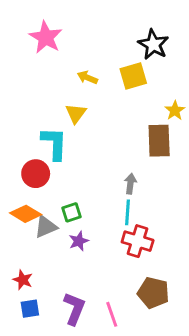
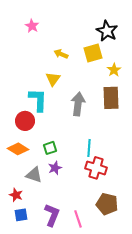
pink star: (46, 37) -> (32, 26), size x0.6
yellow star: (175, 110) -> (114, 70), moved
gray arrow: (130, 184) -> (78, 104), moved, size x1.6
gray triangle: (46, 227) -> (34, 175), moved, turned 42

